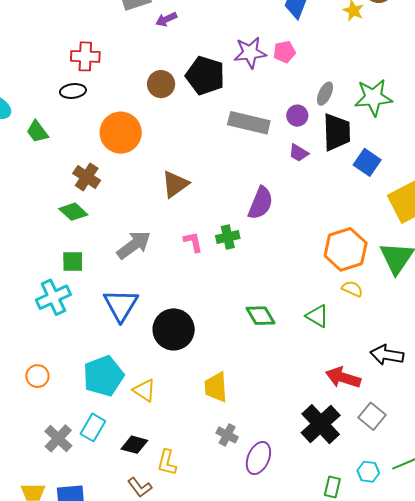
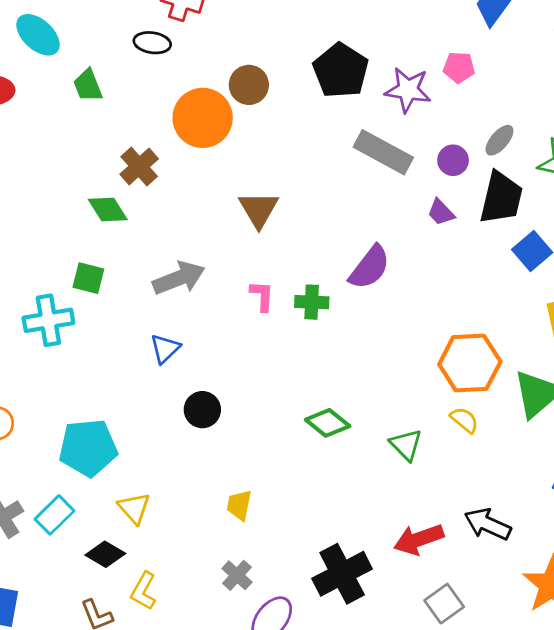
purple star: (250, 53) -> (408, 90), moved
brown circle: (161, 84) -> (249, 85), moved
brown triangle: (175, 184) -> (259, 209), turned -40
blue triangle: (121, 305) -> (165, 349), moved, size x0.6
green diamond: (260, 316) -> (328, 423), turned -36
black circle: (174, 329) -> (202, 410), size x0.6
red arrow: (343, 378) -> (419, 539), turned -52
yellow trapezoid: (216, 387) -> (239, 505), size x0.7
yellow triangle: (144, 390) -> (134, 508), moved
black cross: (321, 424) -> (342, 574), moved

